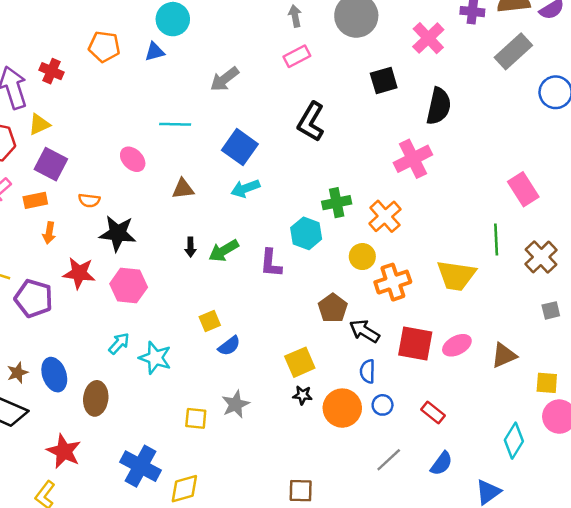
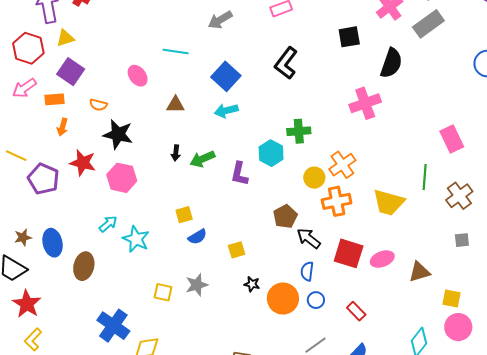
gray rectangle: (513, 51) -> (428, 24), moved
orange cross: (385, 216) -> (342, 165), moved
yellow square: (300, 362) -> (237, 250), moved, size x0.7
red star: (64, 451) -> (27, 304), moved

